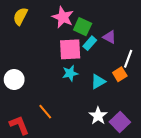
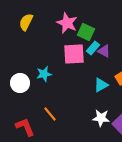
purple triangle: (109, 37) -> (104, 51), moved
cyan star: (70, 73) -> (44, 74), moved
white star: (98, 116) -> (101, 118), turned -30

